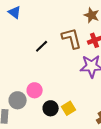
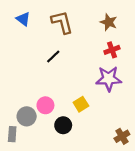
brown L-shape: (72, 38) -> (62, 22), moved
yellow square: (69, 108) -> (81, 104), moved

